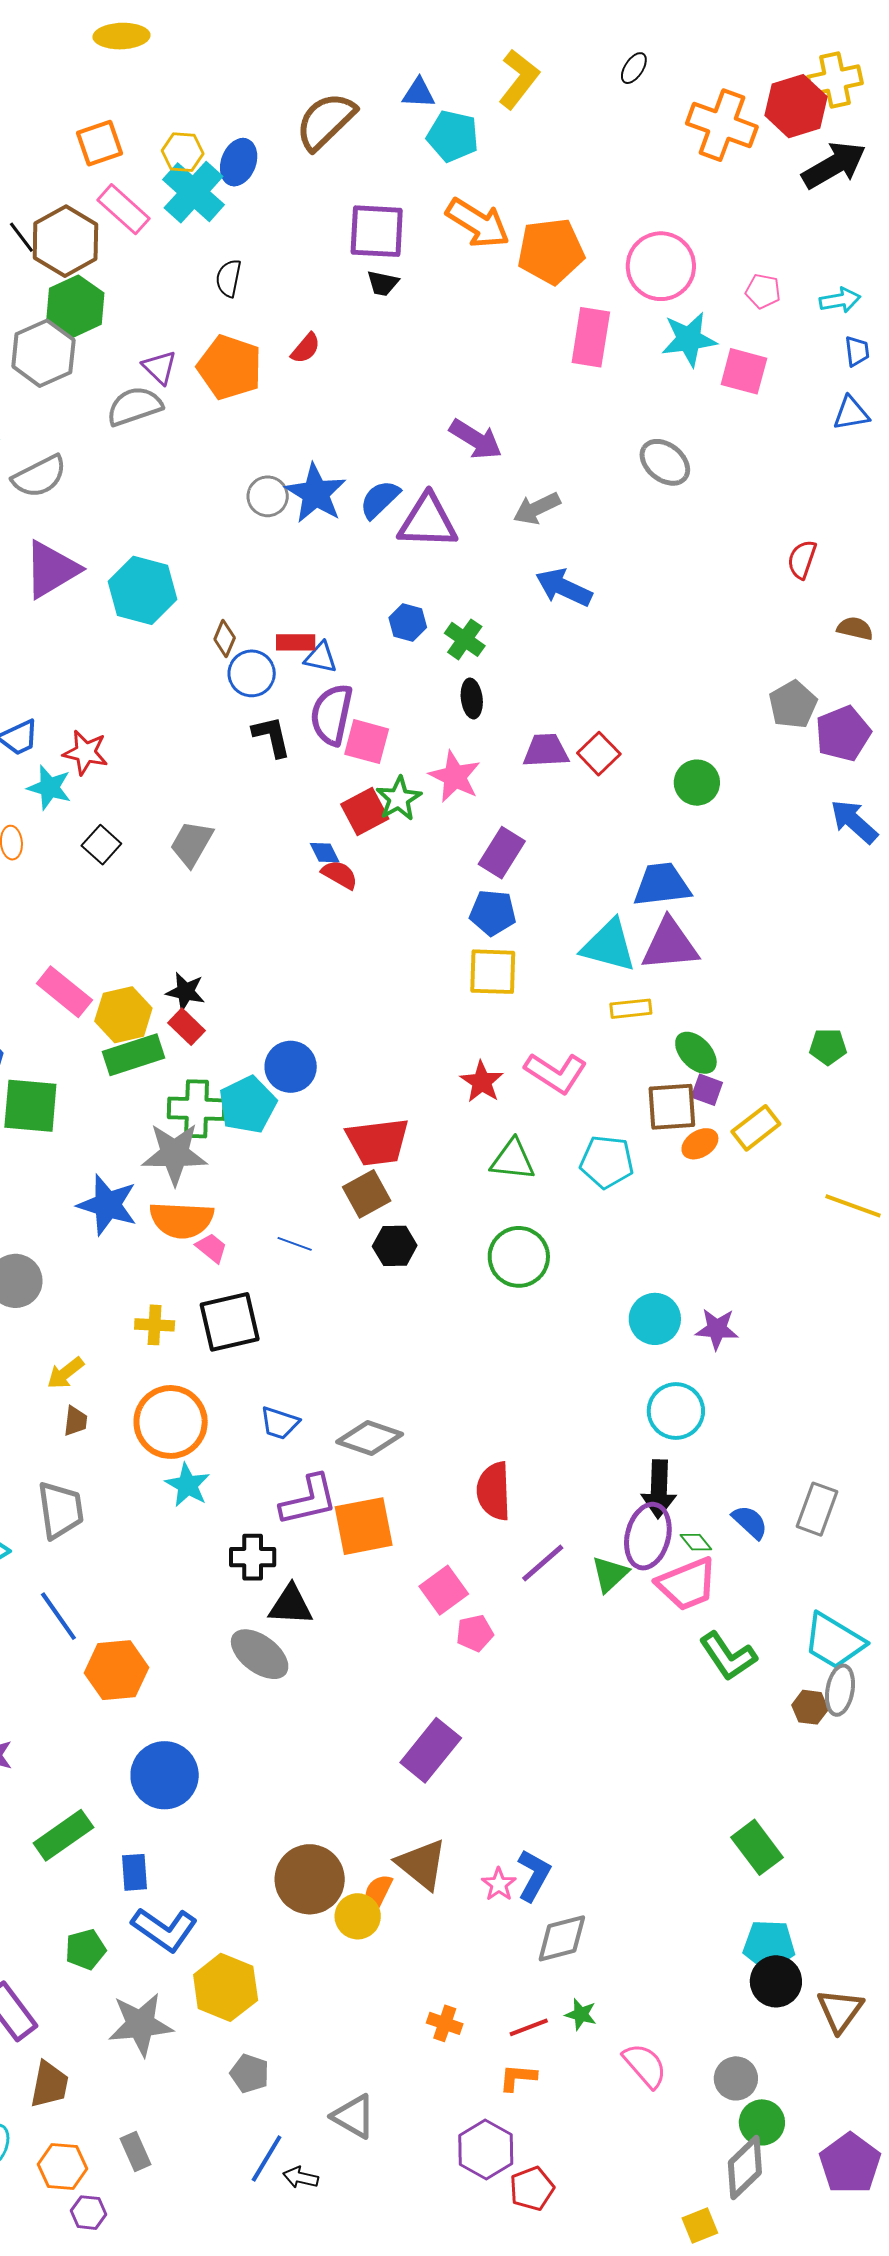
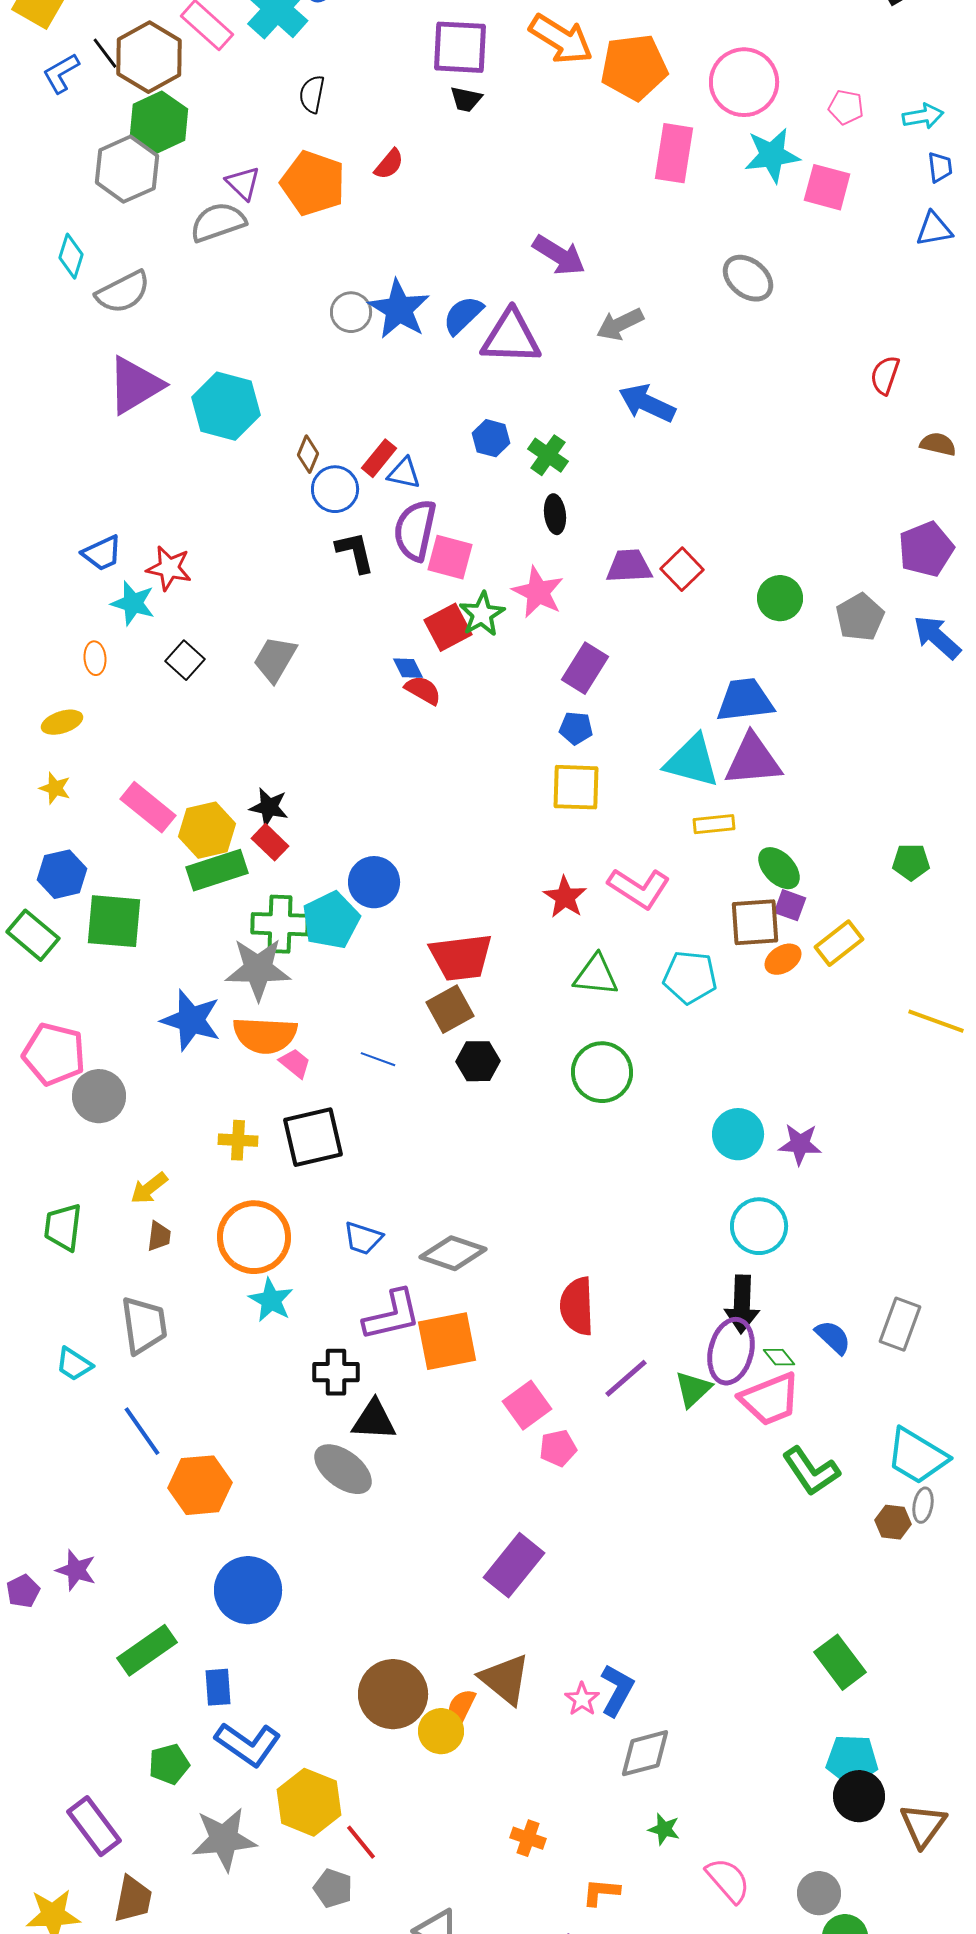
red rectangle: (296, 642) -> (379, 458), turned -51
gray pentagon: (793, 704) -> (860, 617), moved
blue pentagon: (493, 913) -> (576, 728), size x0.7
gray ellipse: (840, 1690) -> (923, 1505), size x0.7
red line: (529, 2027) -> (361, 1842), moved, turned 72

